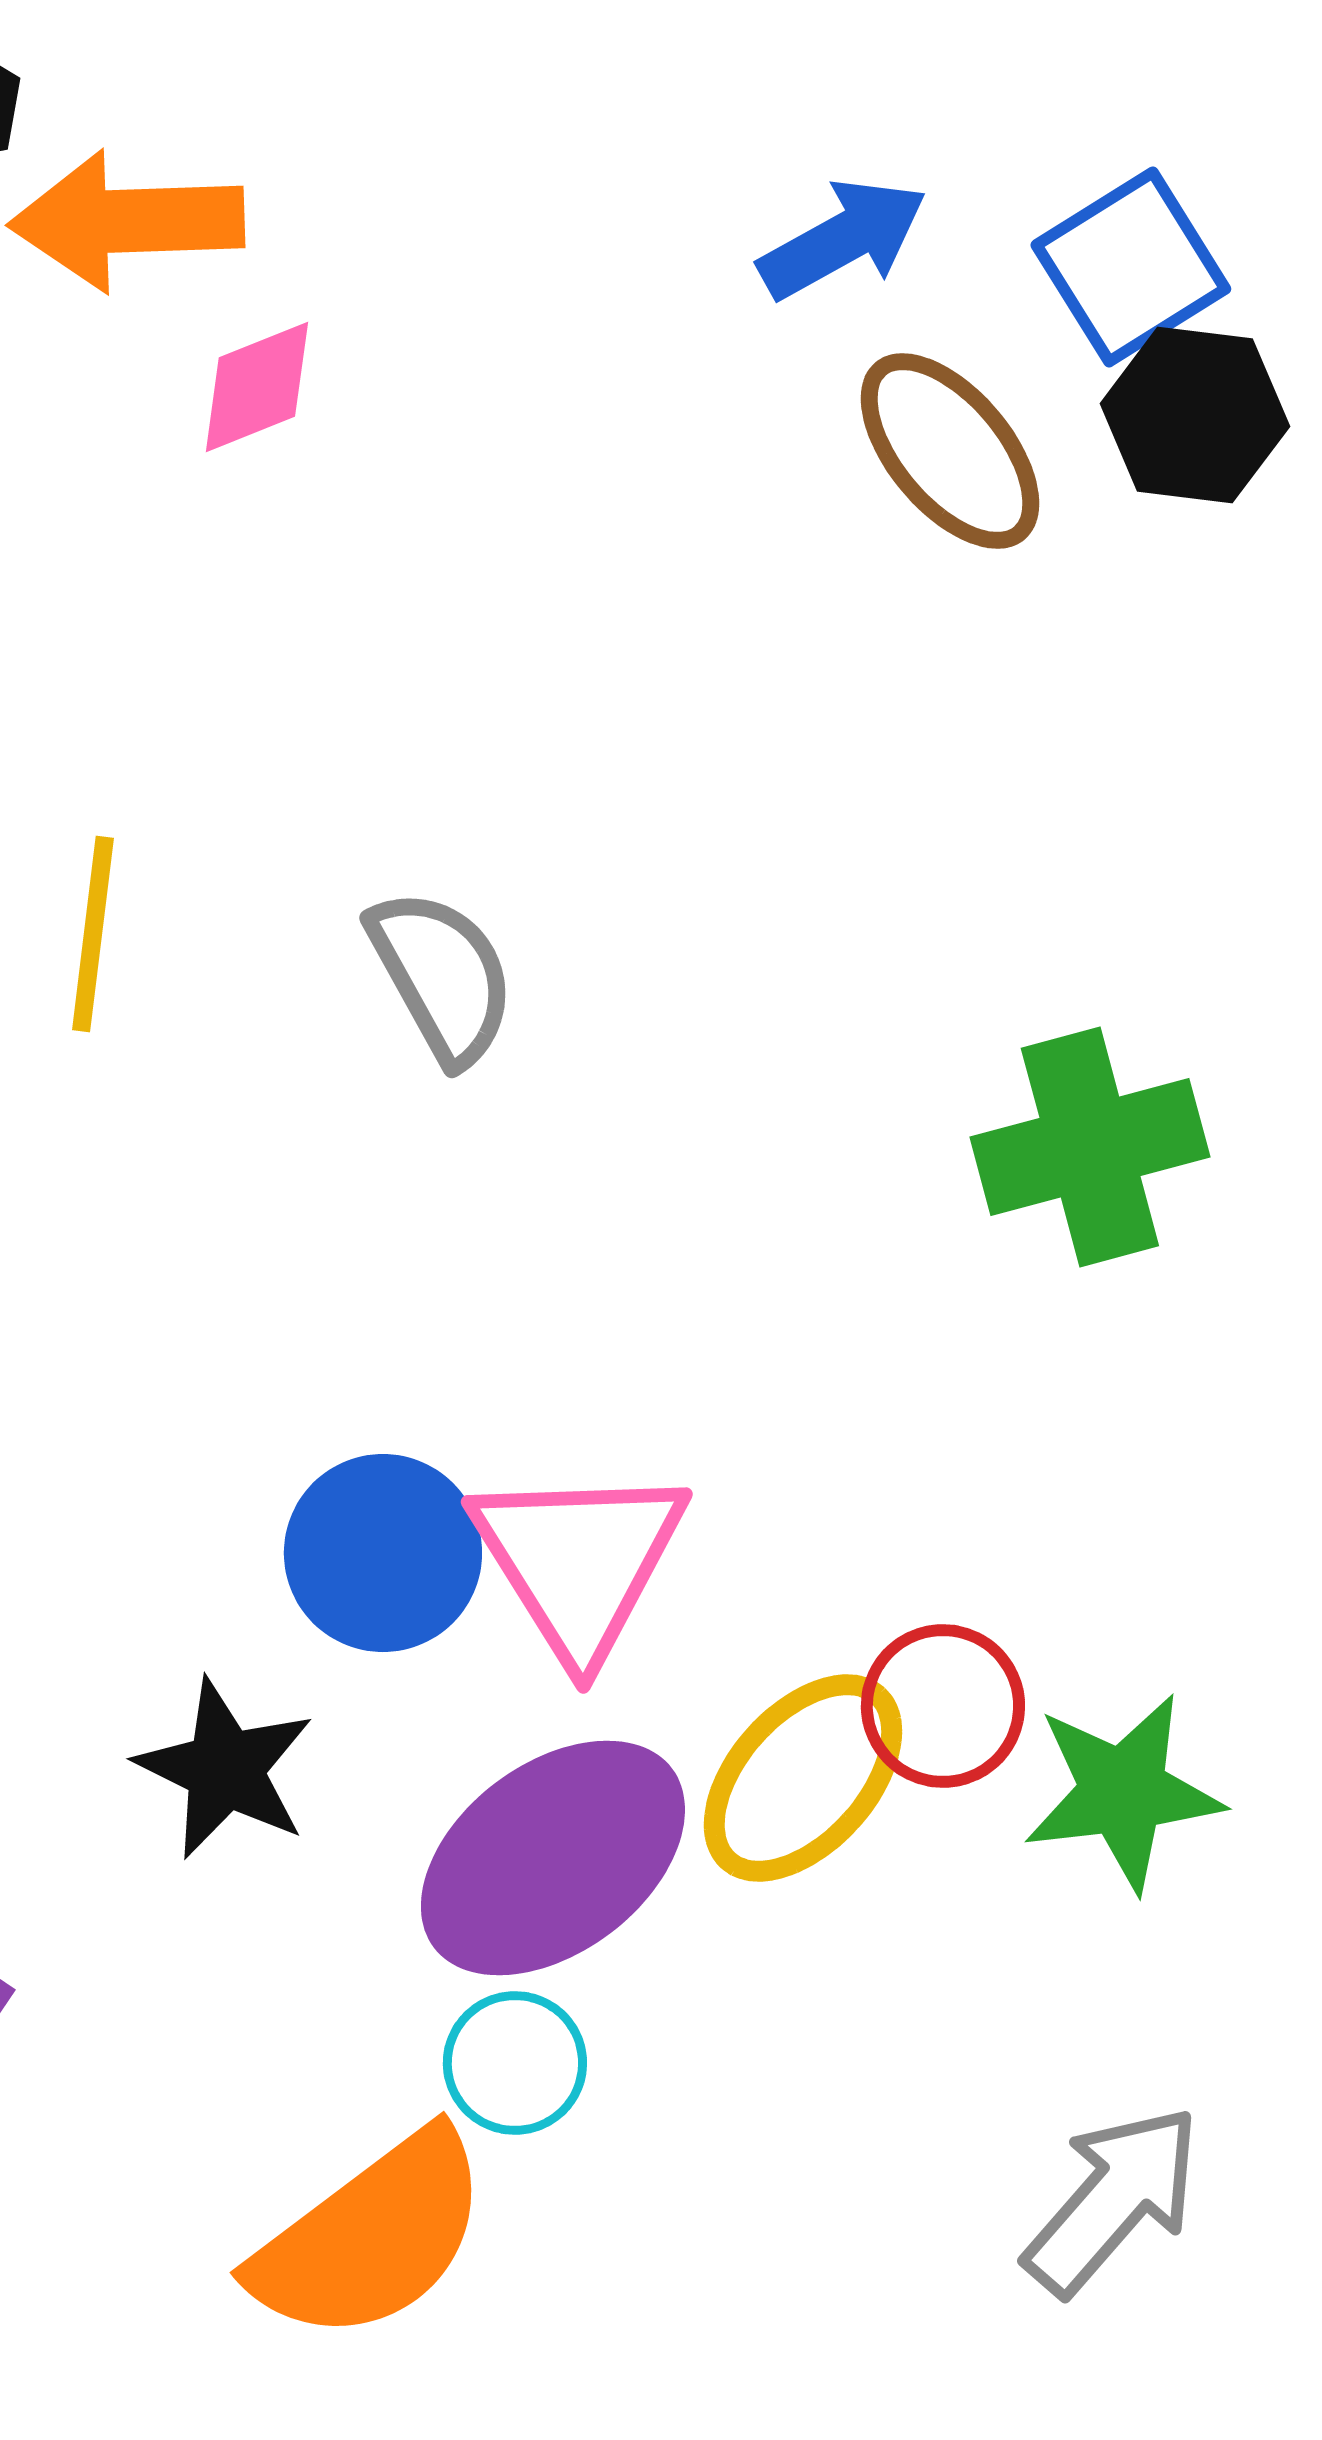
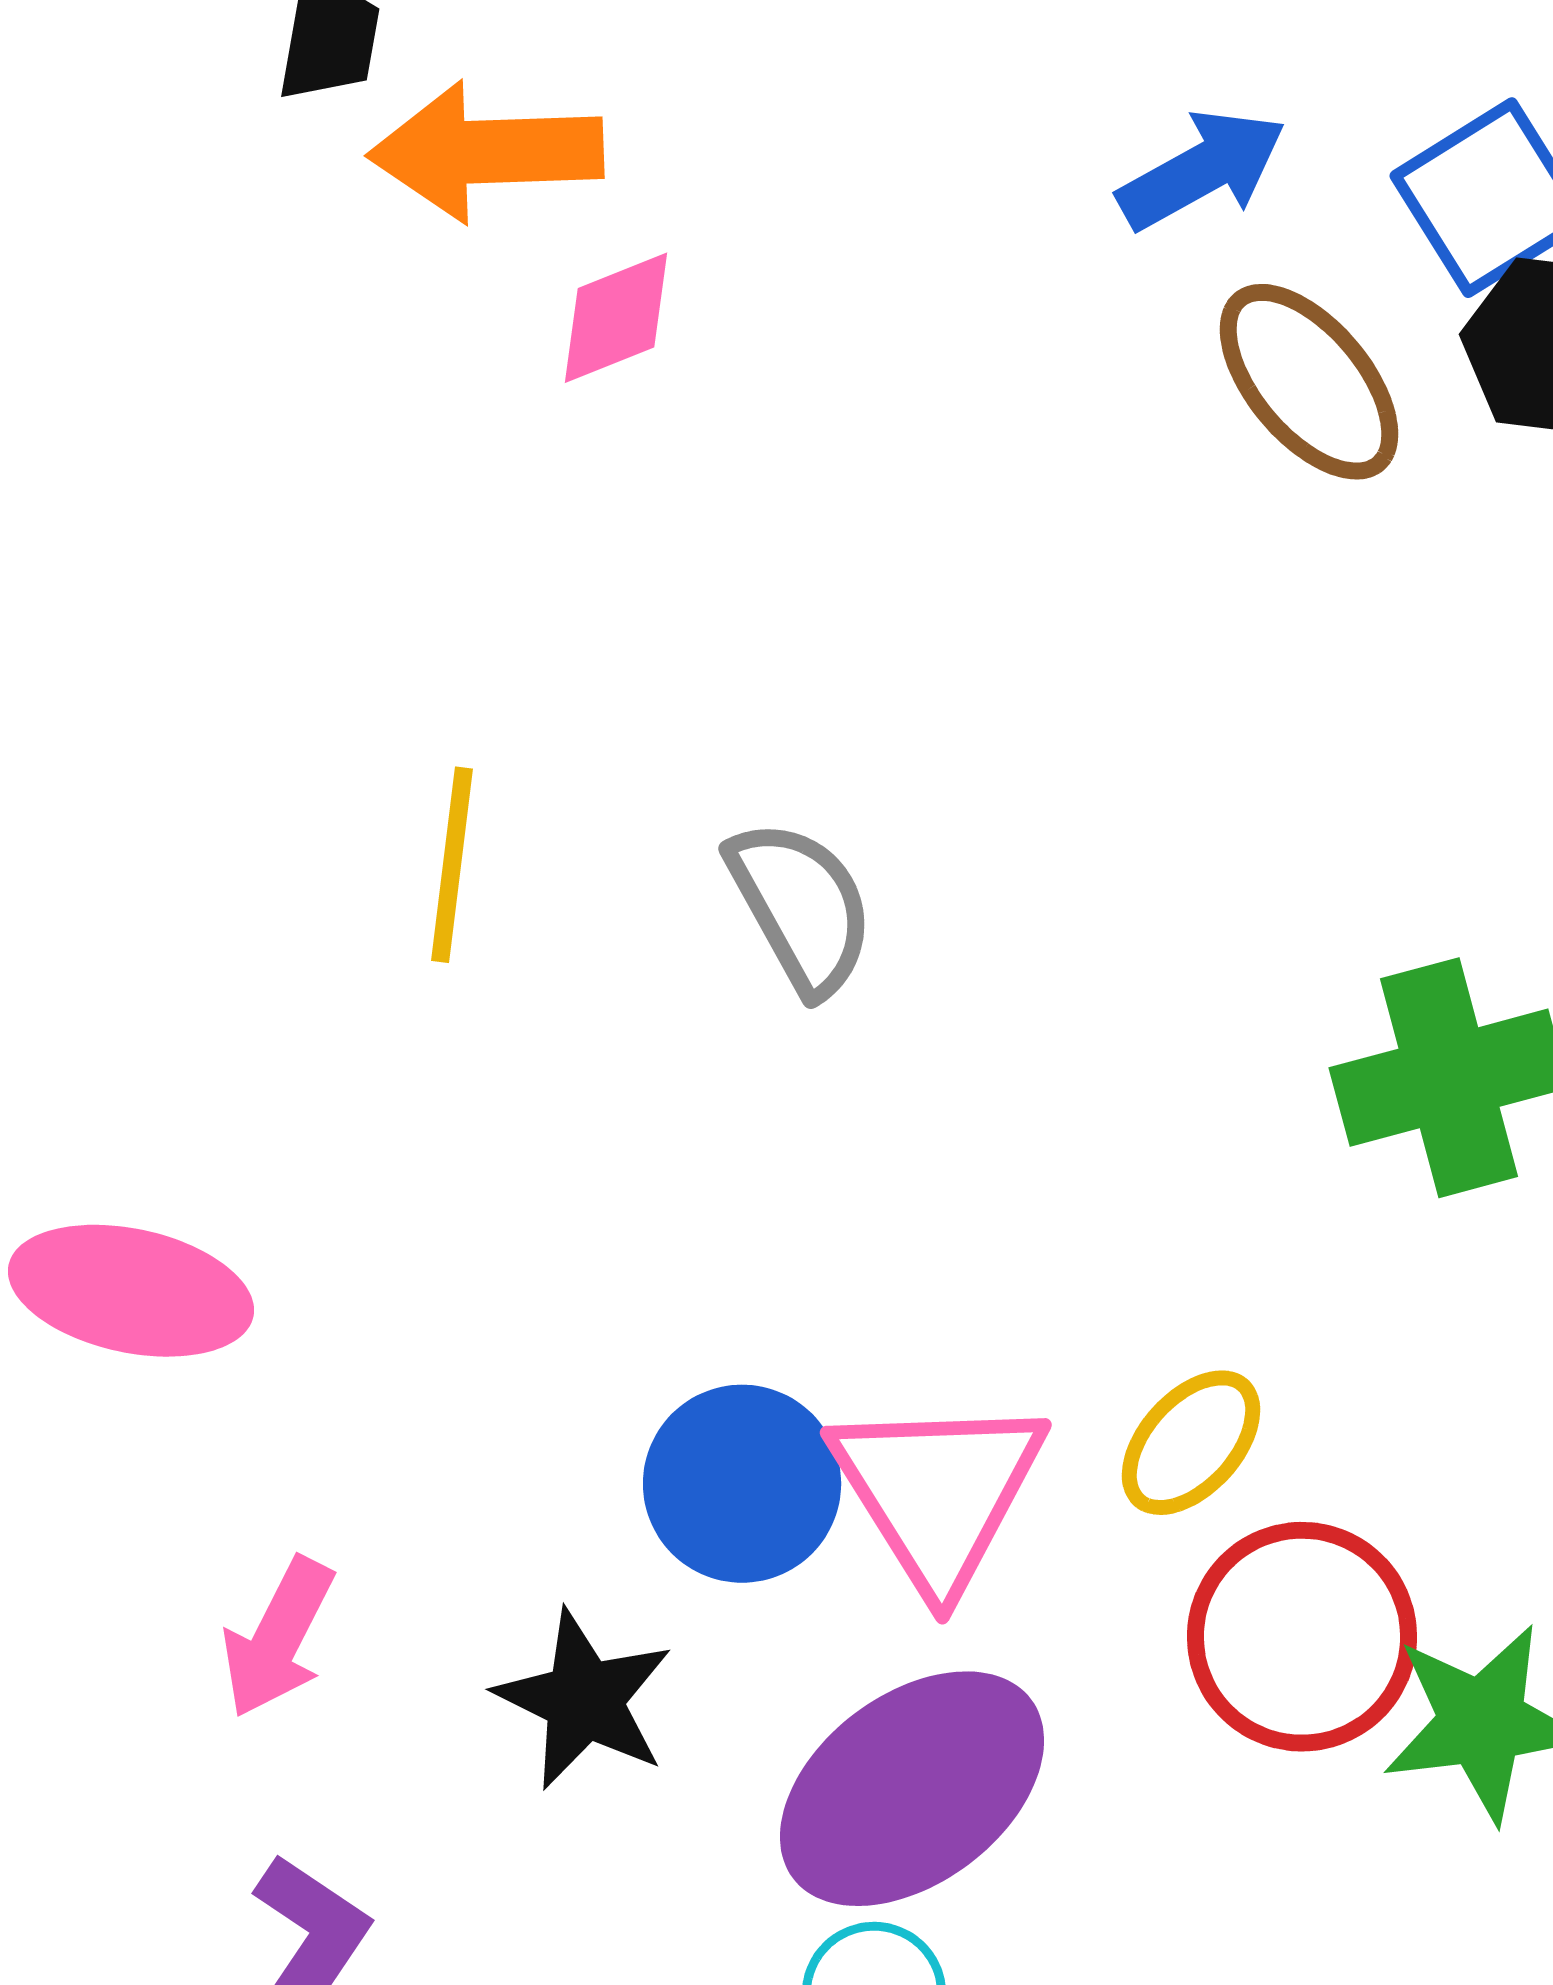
red circle: (943, 1706) -> (1302, 1637), size x1.4
yellow ellipse: (803, 1778) -> (1191, 1443), moved, size x0.7

